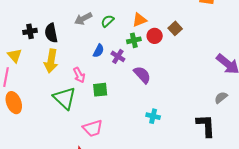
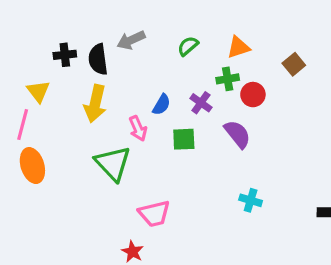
gray arrow: (83, 19) -> (131, 40), moved
red circle: (155, 36) -> (253, 95), moved
blue semicircle: (98, 51) -> (161, 105), moved
green square: (100, 90) -> (184, 139), moved

